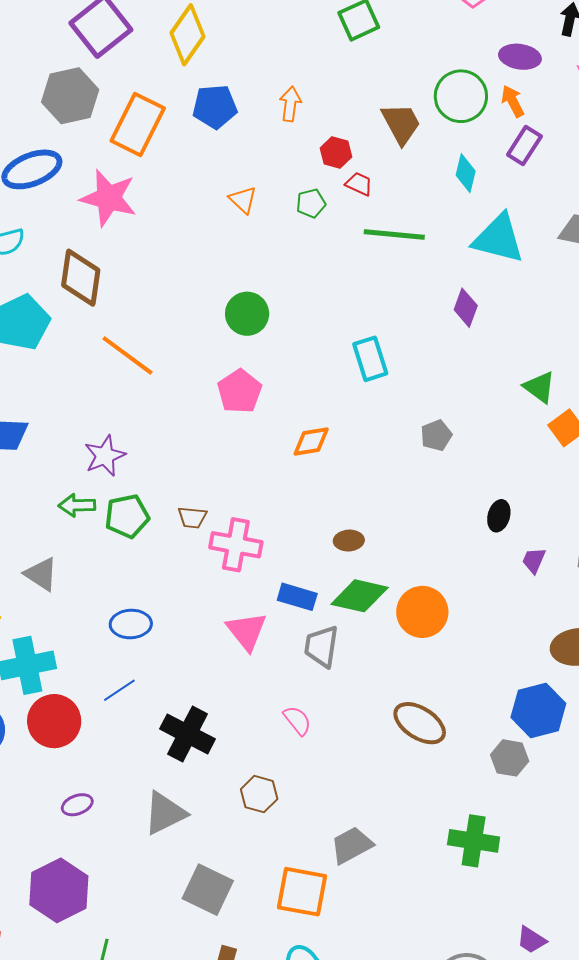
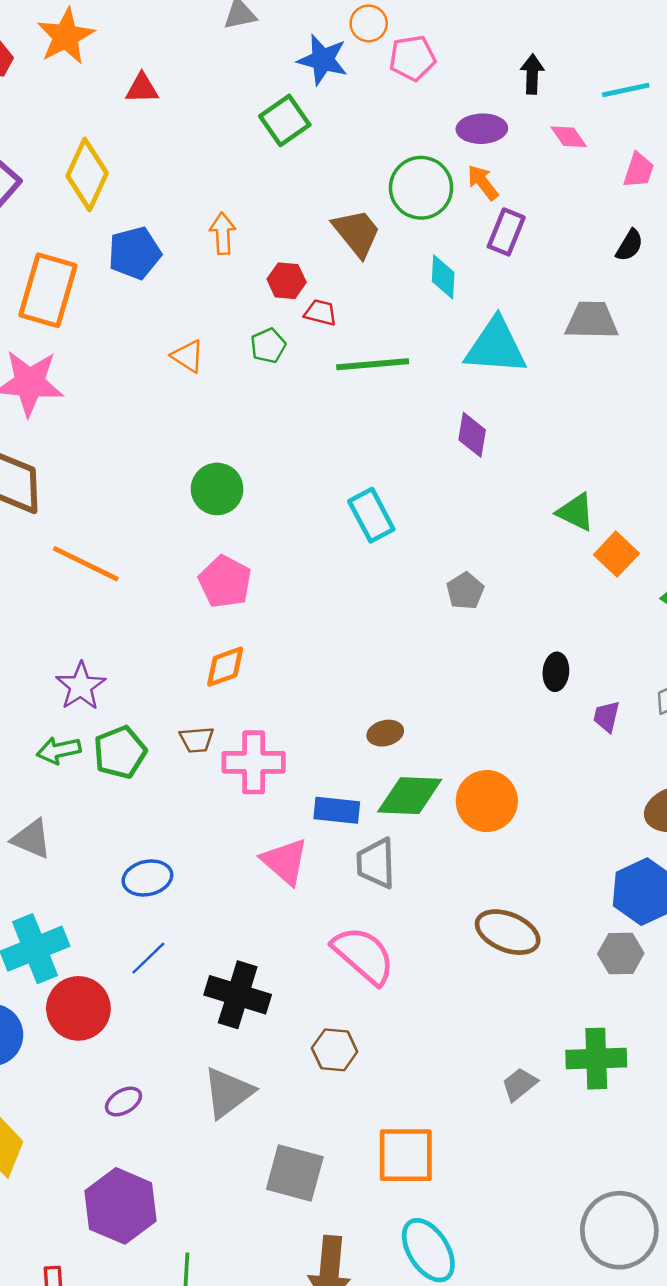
orange diamond: (311, 441) -> (225, 667), moved
pink semicircle: (297, 720) -> (364, 955), size x1.8
gray trapezoid: (352, 845) -> (519, 1084), moved, size x0.7

